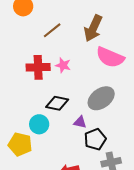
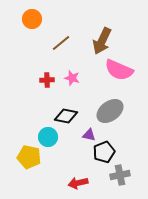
red cross: (38, 67) -> (47, 80), size x0.6

